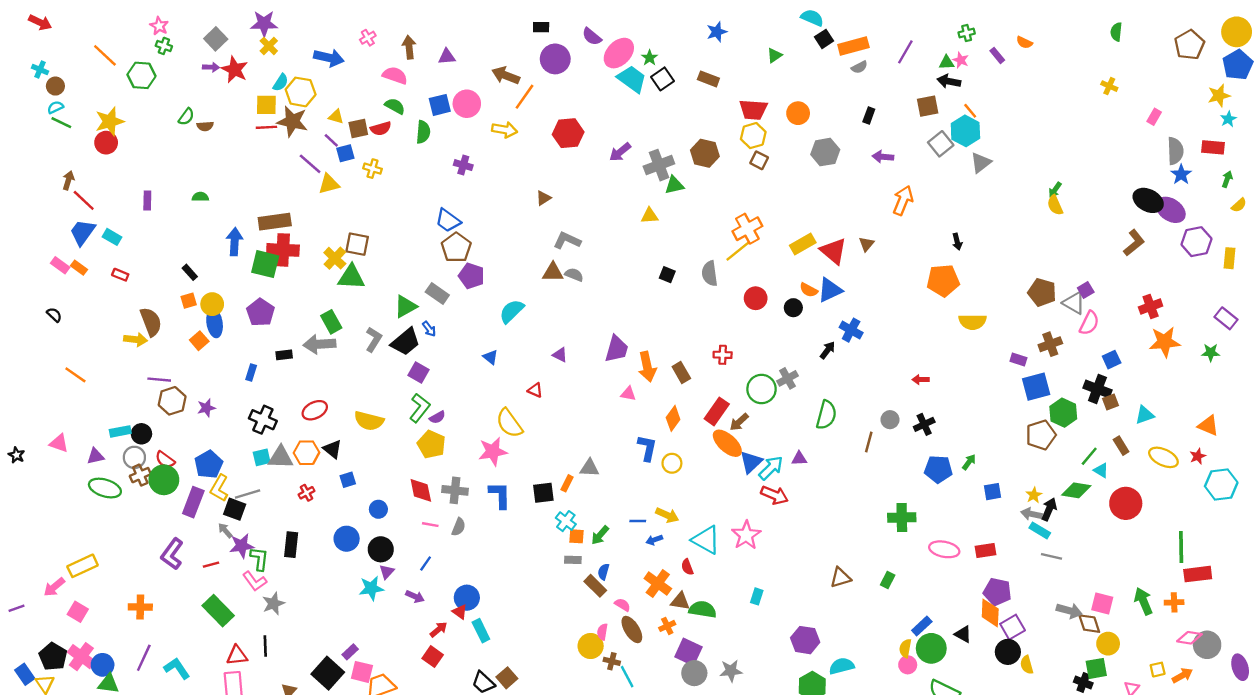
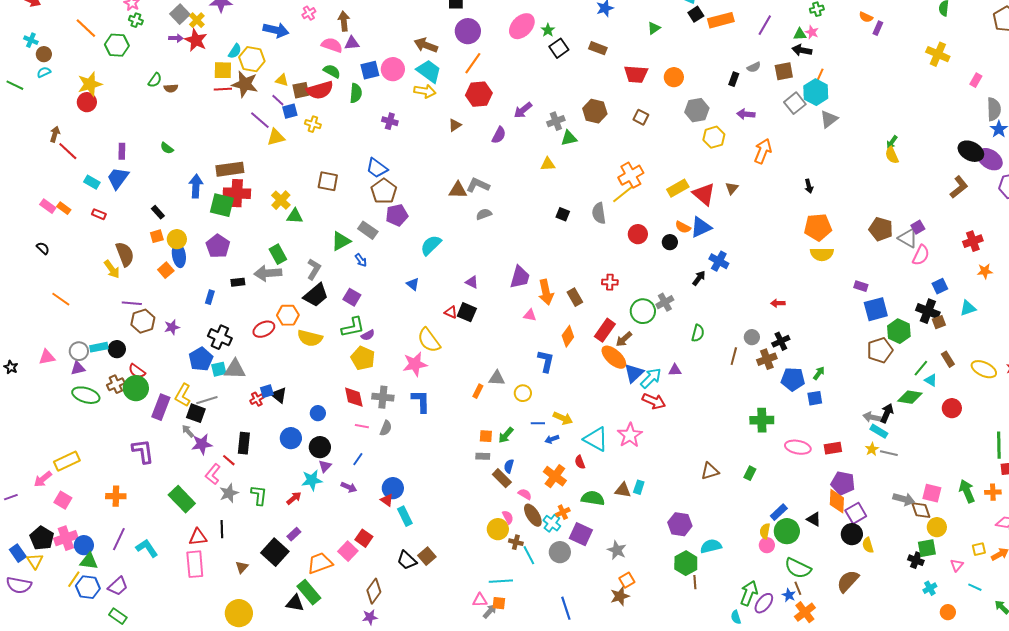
purple semicircle: (592, 37) -> (499, 135), moved, turned -102
yellow cross: (269, 46) -> (197, 20), moved
purple rectangle: (997, 55) -> (878, 28), moved, turned 64
purple triangle: (447, 57) -> (352, 43), moved
gray semicircle: (859, 67) -> (754, 67), moved
cyan trapezoid: (632, 79) -> (429, 71), moved
yellow cross: (1109, 86) -> (938, 54), size x1.6
orange line: (525, 97) -> (473, 63), moved
orange line: (970, 111) -> (820, 75), turned 64
green line: (61, 123) -> (15, 85), moved
red semicircle: (381, 128) -> (320, 90), size x1.5
yellow hexagon: (753, 136) -> (714, 137), moved
gray cross: (659, 165) -> (556, 121), size x0.7
green semicircle: (200, 197) -> (167, 148), turned -144
brown triangle: (543, 198) -> (455, 125), moved
blue trapezoid: (83, 232) -> (118, 178), moved
brown square: (357, 244) -> (328, 181), moved
brown triangle: (553, 272) -> (458, 190), moved
gray semicircle: (574, 275) -> (484, 214), turned -42
purple pentagon: (472, 276) -> (397, 215), turned -30
green triangle: (351, 277) -> (295, 216), size x0.7
orange pentagon: (943, 281) -> (818, 227), moved
yellow arrow: (136, 339) -> (112, 269), turned 48
black trapezoid: (406, 342) -> (316, 295), moved
orange star: (1165, 342) -> (985, 271), size x0.6
brown cross: (1050, 344) -> (767, 359), moved
green L-shape: (420, 408) -> (353, 327), turned 40
green semicircle: (826, 415) -> (698, 333), size x0.7
cyan triangle: (1145, 415) -> (968, 308), moved
pink triangle: (59, 443) -> (47, 357), turned -30
black triangle: (332, 449) -> (279, 395), moved
orange hexagon: (306, 453) -> (288, 315), moved
gray circle: (134, 457) -> (79, 351), moved
yellow circle: (672, 463) -> (523, 393), moved
blue pentagon: (209, 464) -> (201, 359), moved
blue square: (348, 480) -> (267, 391), moved
blue square: (993, 492) -> (815, 398), moved
black square: (543, 493) -> (467, 312), moved, turned 30
yellow star: (1034, 495) -> (872, 449), moved
red circle: (1126, 503) -> (952, 408), size x0.7
cyan cross: (566, 521) -> (552, 523), moved
purple L-shape: (172, 554) -> (143, 451), turned 136
green L-shape: (259, 559) -> (259, 495), moved
red line: (211, 565) -> (229, 460), moved, turned 56
pink L-shape: (255, 581) -> (213, 474), turned 75
brown triangle: (680, 601) -> (623, 490), moved
red arrow: (439, 629) -> (294, 498), moved
pink semicircle: (602, 632) -> (508, 517), turned 144
pink cross: (81, 657) -> (66, 538), turned 35
gray star: (731, 671) -> (617, 550), turned 30
pink square: (362, 672) -> (348, 551), moved, turned 30
gray circle: (694, 673) -> (560, 552), moved

